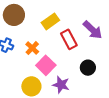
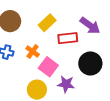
red rectangle: (69, 39) -> (68, 38), turned -60
black circle: (88, 68) -> (90, 63), size x1.5

